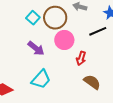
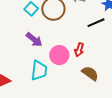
pink circle: (64, 40) -> (59, 55), moved
cyan trapezoid: (41, 79) -> (39, 70), turned -35

